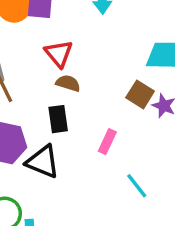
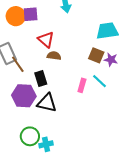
black rectangle: (58, 119) -> (41, 79), moved
cyan line: (137, 186) -> (100, 81), moved

